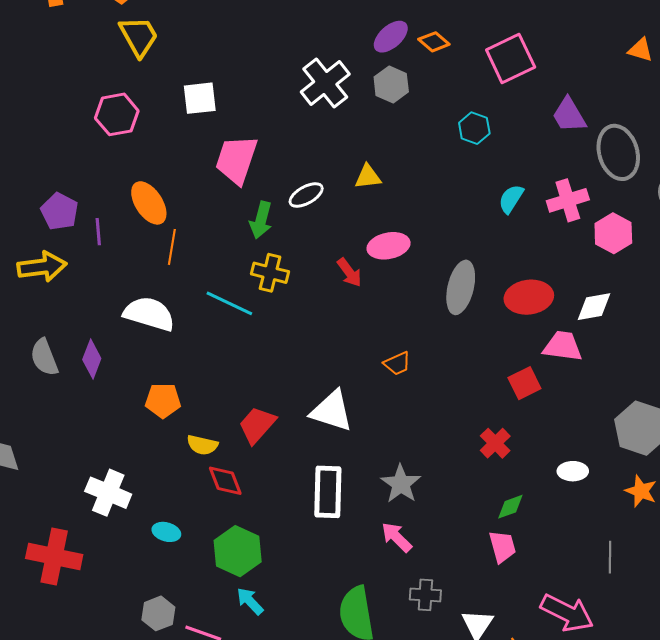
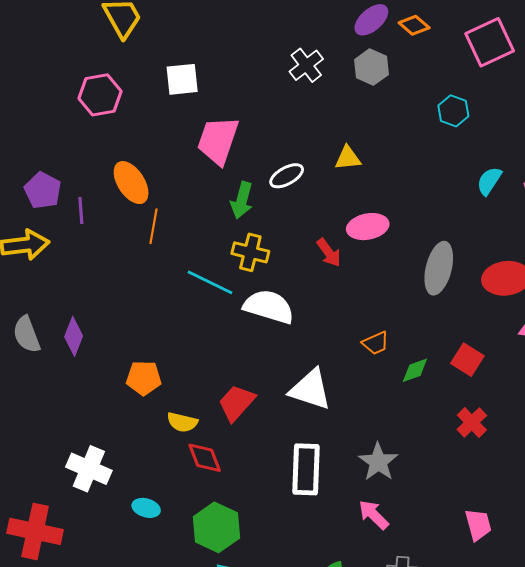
white cross: (325, 83) -> (306, 65), size x0.7
white semicircle: (149, 314) -> (269, 307), moved
red square: (524, 383) -> (467, 360), moved, turned -32
green diamond: (510, 507) -> (415, 370), moved

